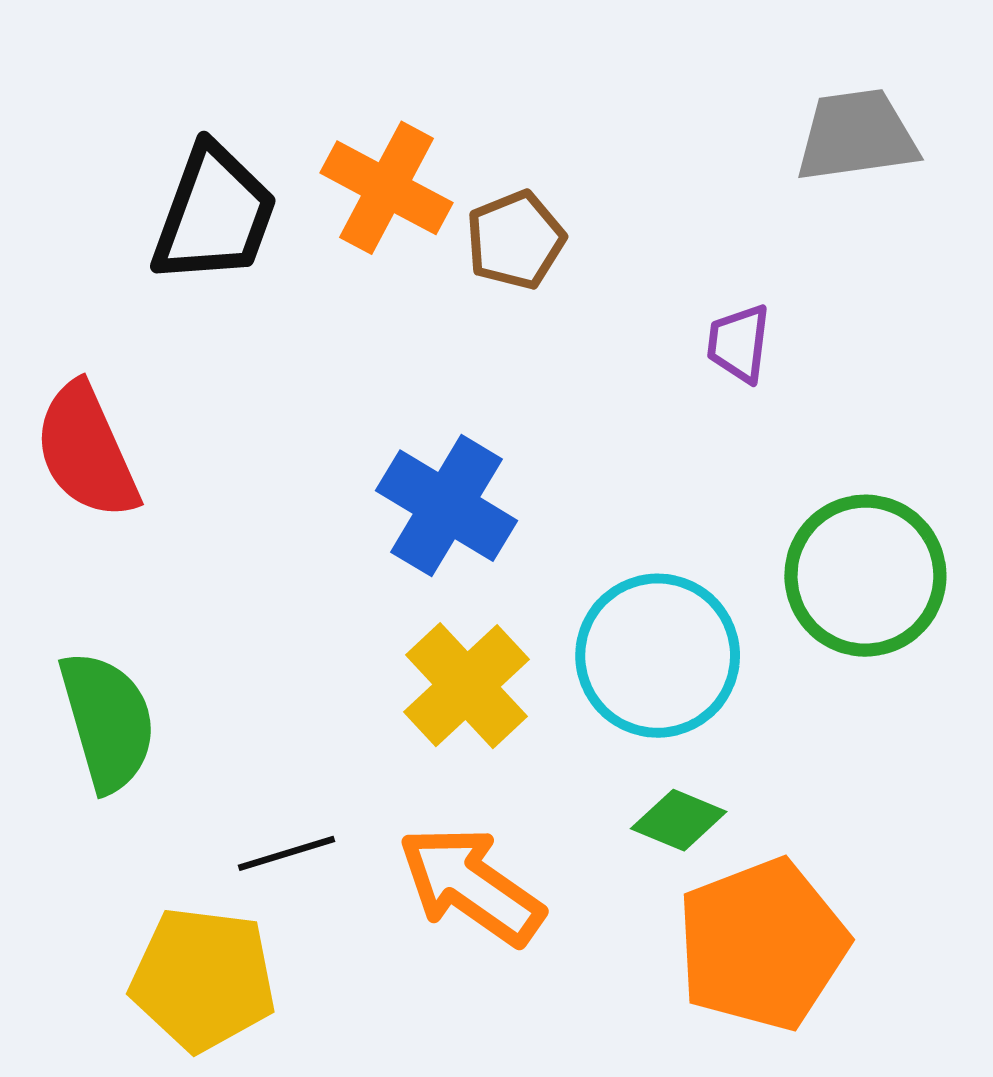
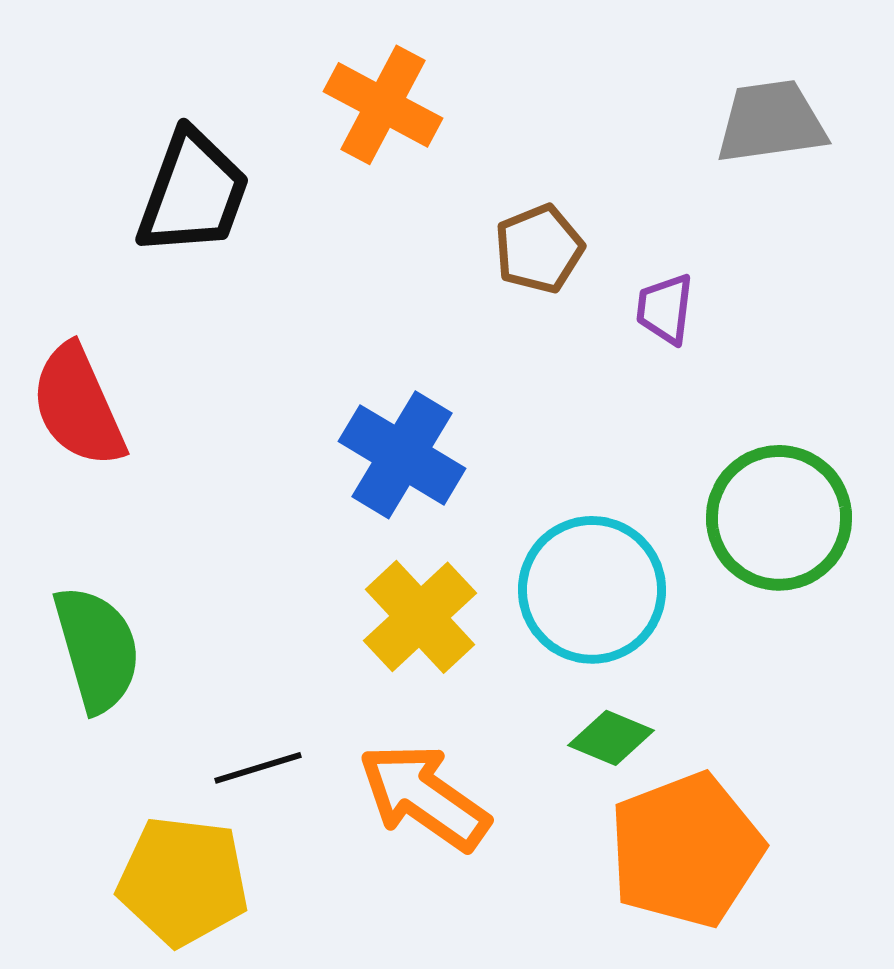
orange cross: (386, 188) -> (383, 105), moved
brown pentagon: (515, 240) -> (539, 249), moved

